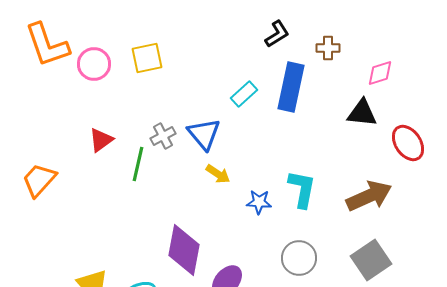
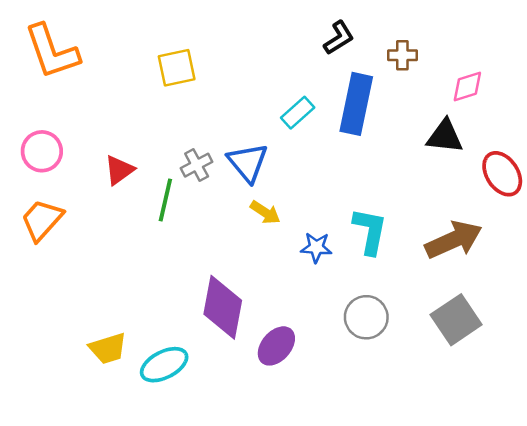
pink circle: (94, 64) -> (42, 151), moved

